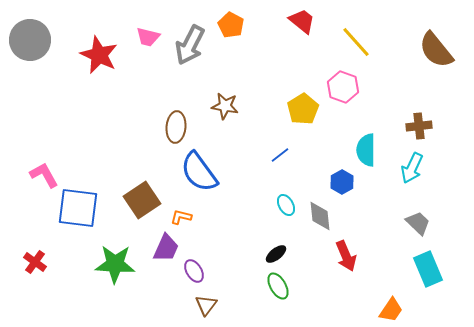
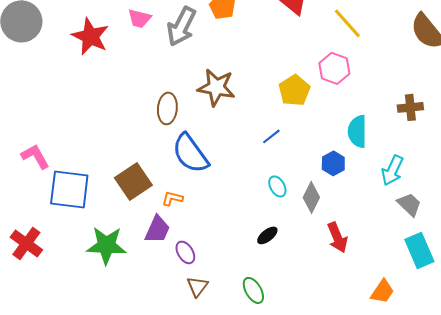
brown star: (225, 106) -> (216, 87), size x1.4
cyan arrow: (412, 168) -> (392, 170), moved
gray diamond: (320, 216) -> (311, 197), turned 32
red cross: (35, 262) -> (26, 243), size x1.4
green ellipse: (278, 286) -> (253, 290), moved

